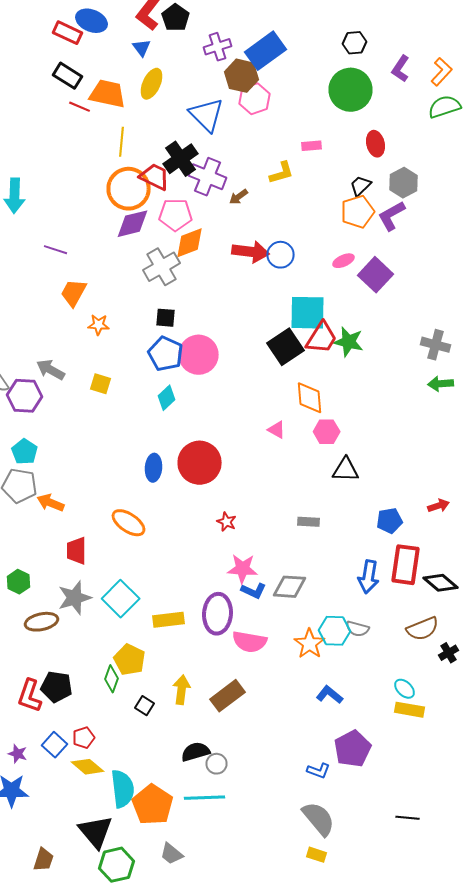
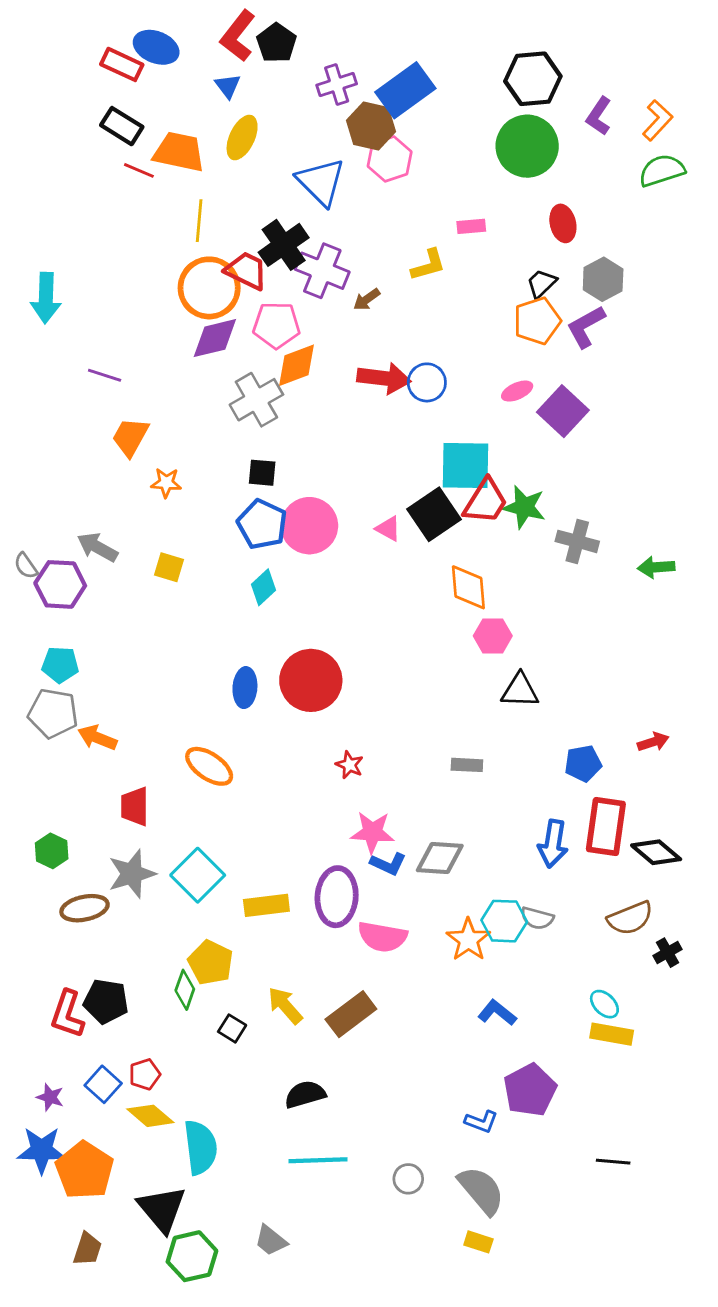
black hexagon: (354, 43) -> (533, 79), size x1.6
gray cross: (436, 345) -> (577, 541), moved
pink triangle: (276, 430) -> (388, 529), moved
cyan pentagon: (24, 452) -> (60, 665), turned -30
yellow arrow: (182, 690) -> (285, 1006), turned -48
gray circle: (216, 764) -> (408, 1179), moved
orange pentagon: (152, 805) -> (85, 1170), moved
black line: (408, 818) -> (613, 1162), moved

